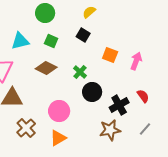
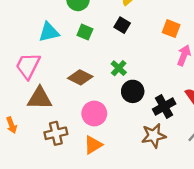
orange square: (110, 55) -> (171, 29), moved
brown diamond: (46, 68) -> (80, 77), moved
brown cross: (26, 128) -> (56, 133), turned 30

